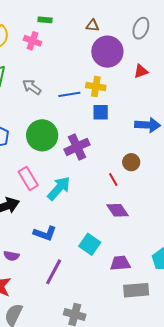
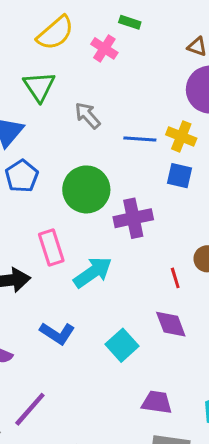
cyan square: (90, 244) -> (122, 345), moved
purple line: (54, 272) -> (30, 409), moved

